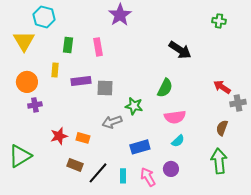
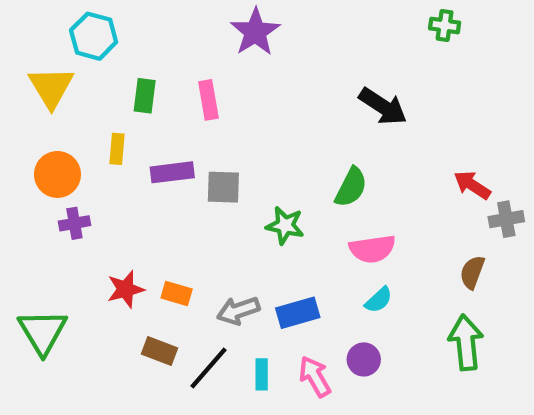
green cross: (219, 21) -> (445, 26), moved
gray arrow: (112, 122) -> (238, 311), moved
green triangle: (20, 156) -> (43, 332), turned -30

